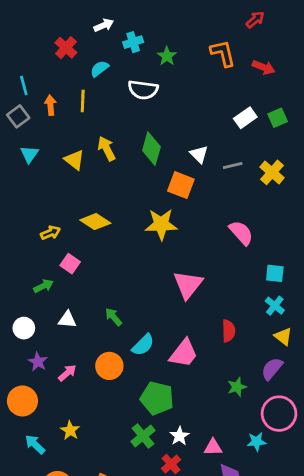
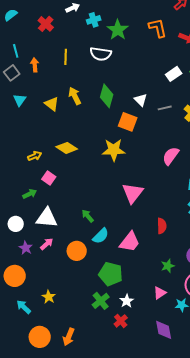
green star: (167, 56) -> (118, 30), size x1.5
cyan semicircle: (100, 69) -> (11, 15), moved
yellow line: (83, 101) -> (66, 57), moved
pink semicircle: (241, 233) -> (171, 156), turned -102
green arrow: (114, 317) -> (88, 216), moved
white triangle: (67, 320) -> (47, 218), size x1.6
pink arrow: (67, 373) -> (47, 244), moved
pink triangle: (213, 447) -> (160, 293), moved, turned -32

